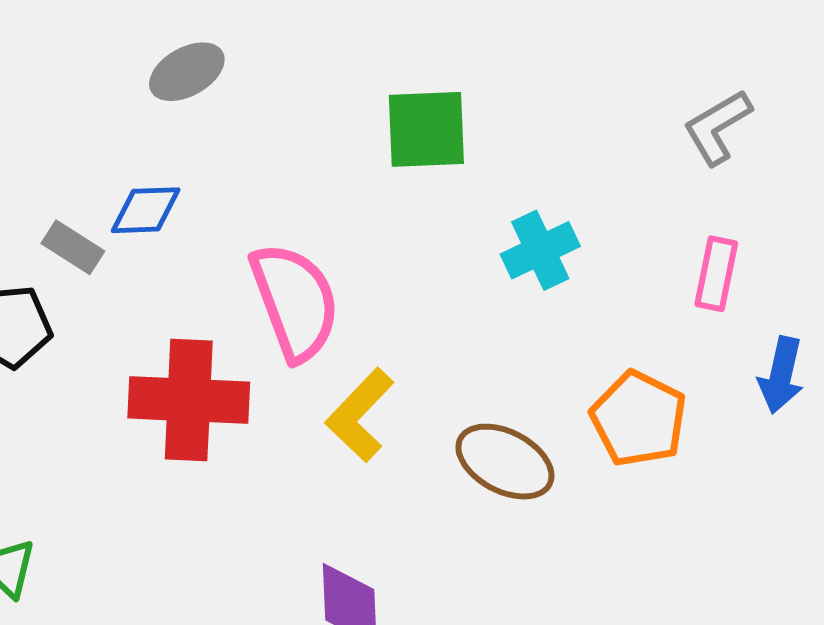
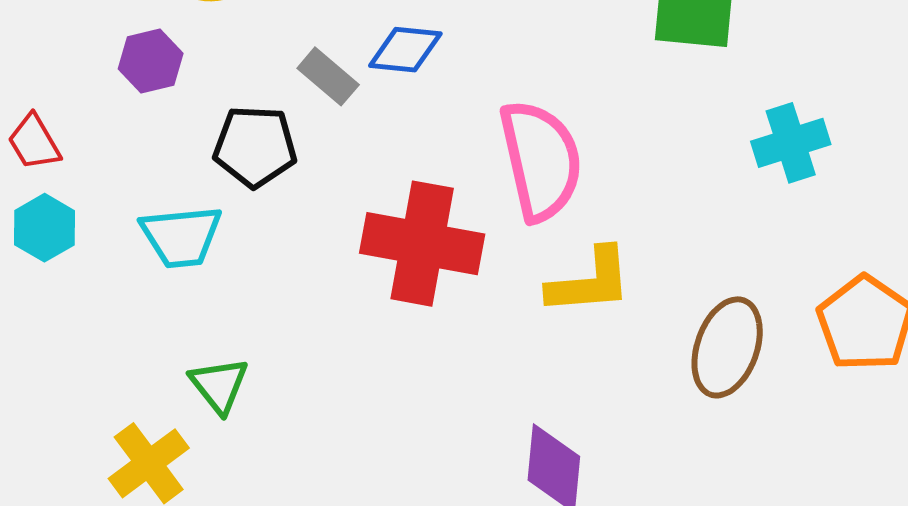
yellow L-shape: (360, 415) -> (590, 282), turned -146
brown ellipse: (505, 462) -> (727, 347), turned 74

